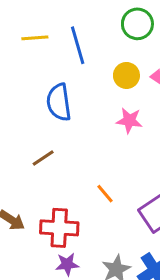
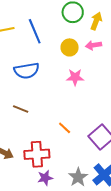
blue semicircle: (59, 102) -> (27, 71), turned -85
brown line: (43, 158) -> (21, 109), turned 63

